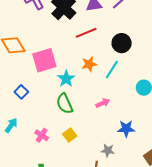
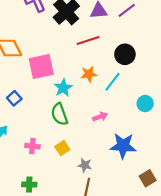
blue star: (126, 129) -> (123, 146), size x1.4
pink cross: (42, 135) -> (32, 146), turned -32
gray star: (108, 150) -> (85, 165), moved

